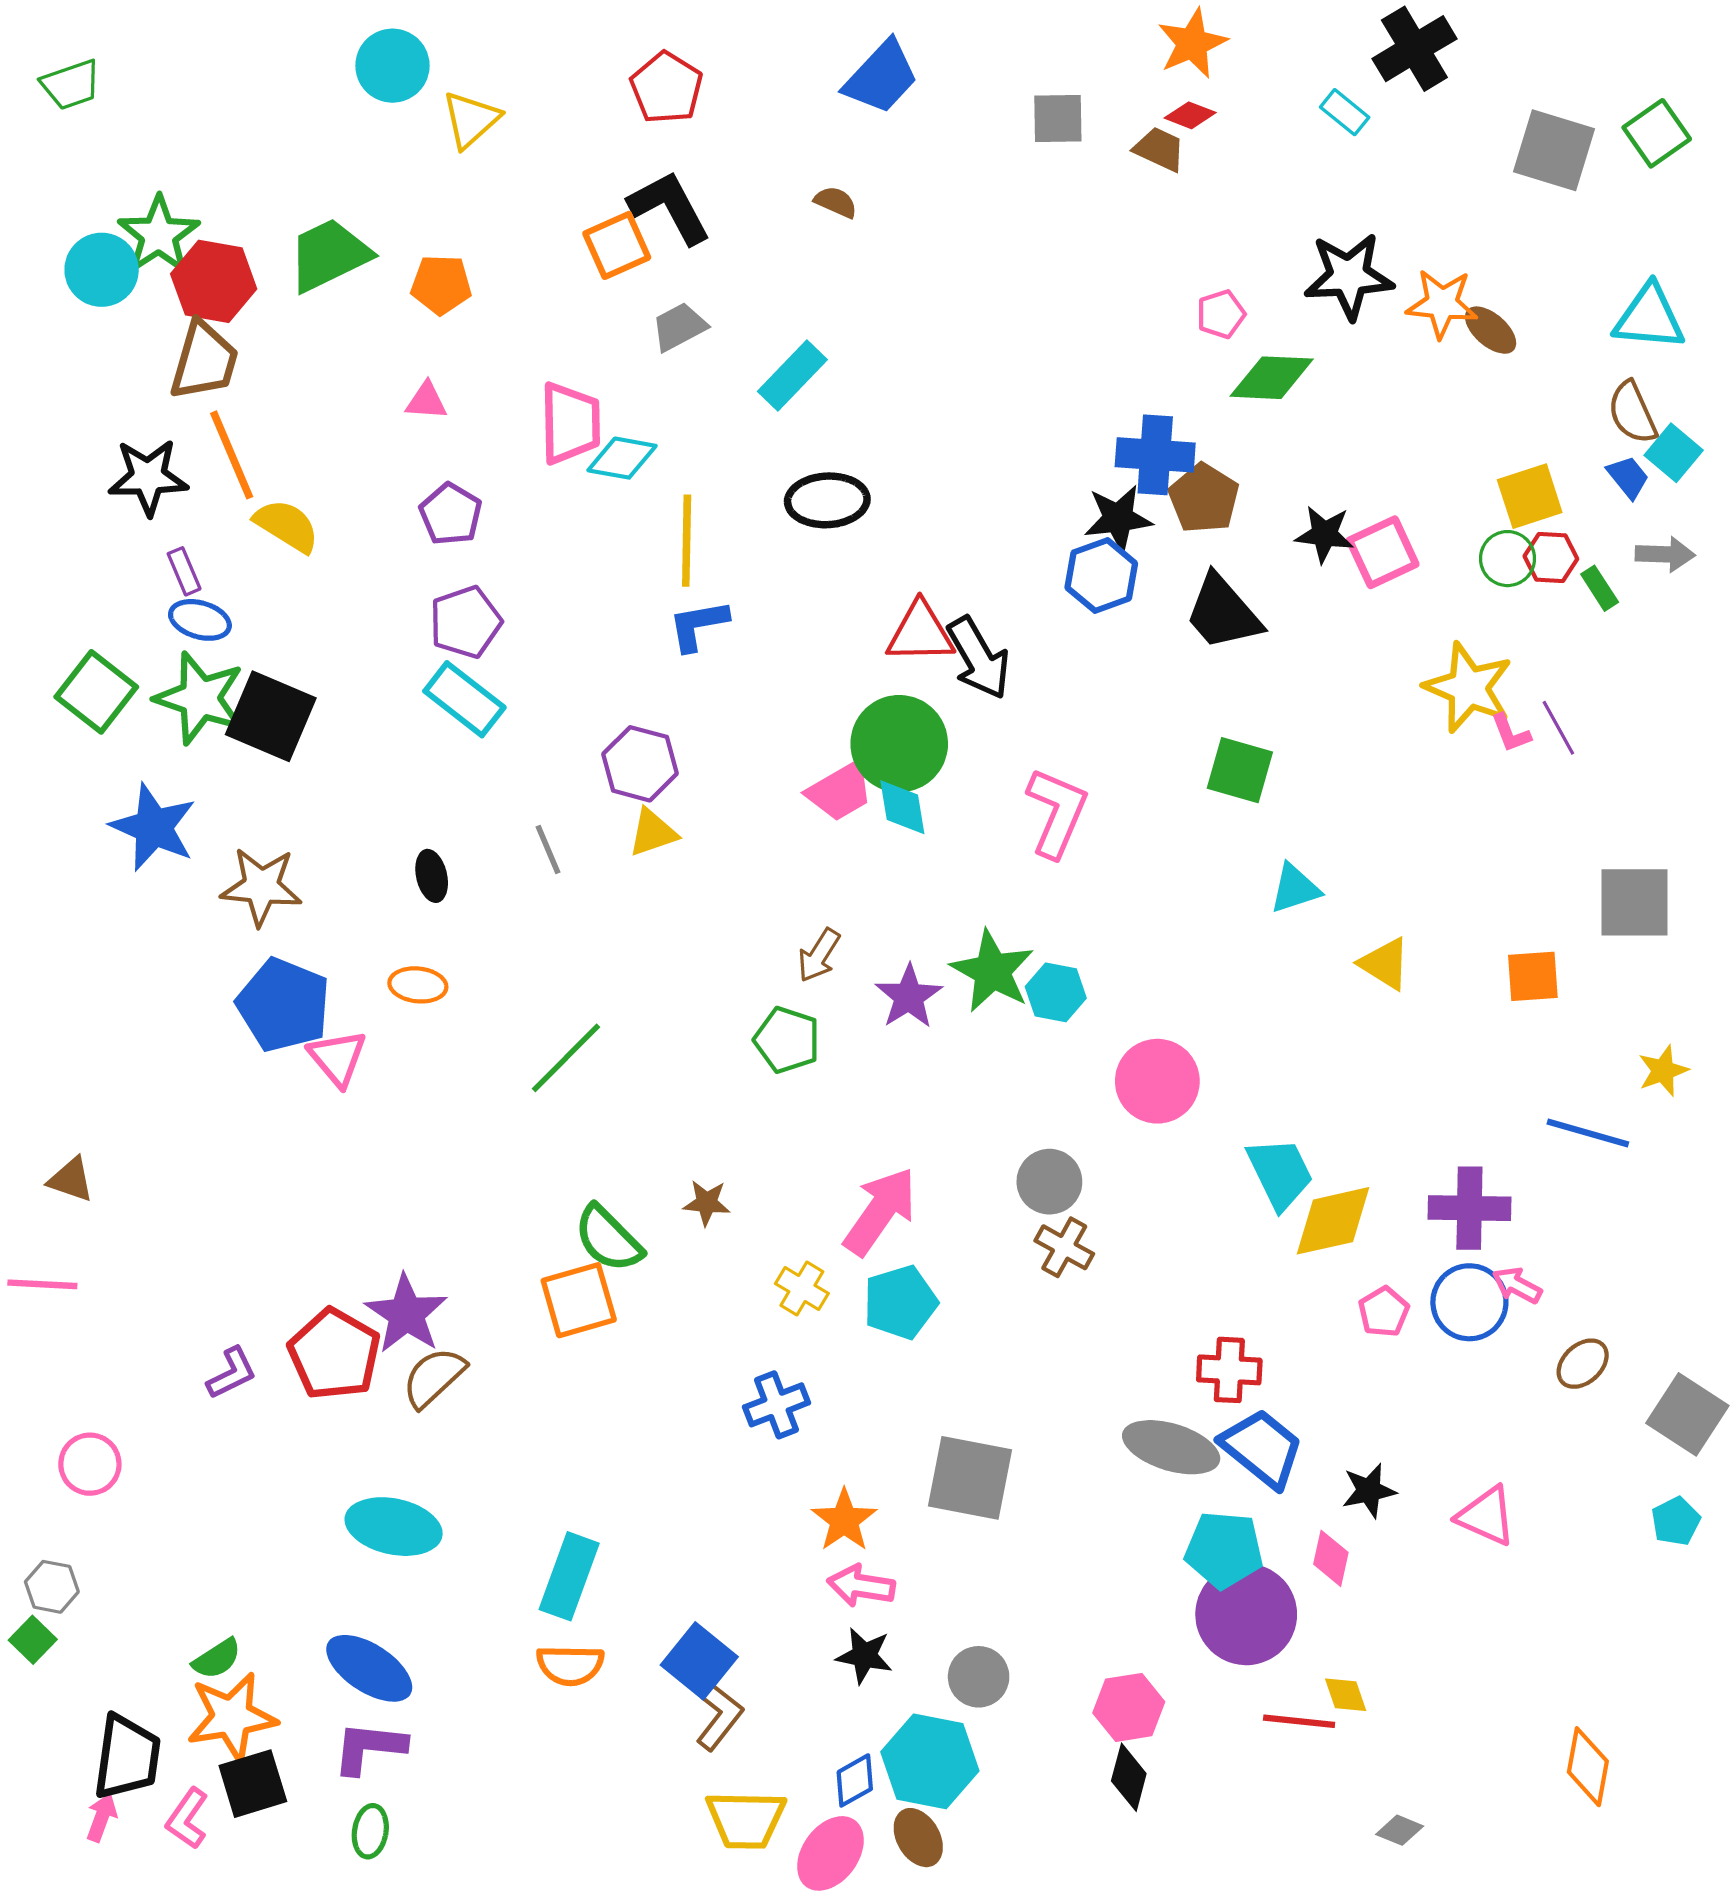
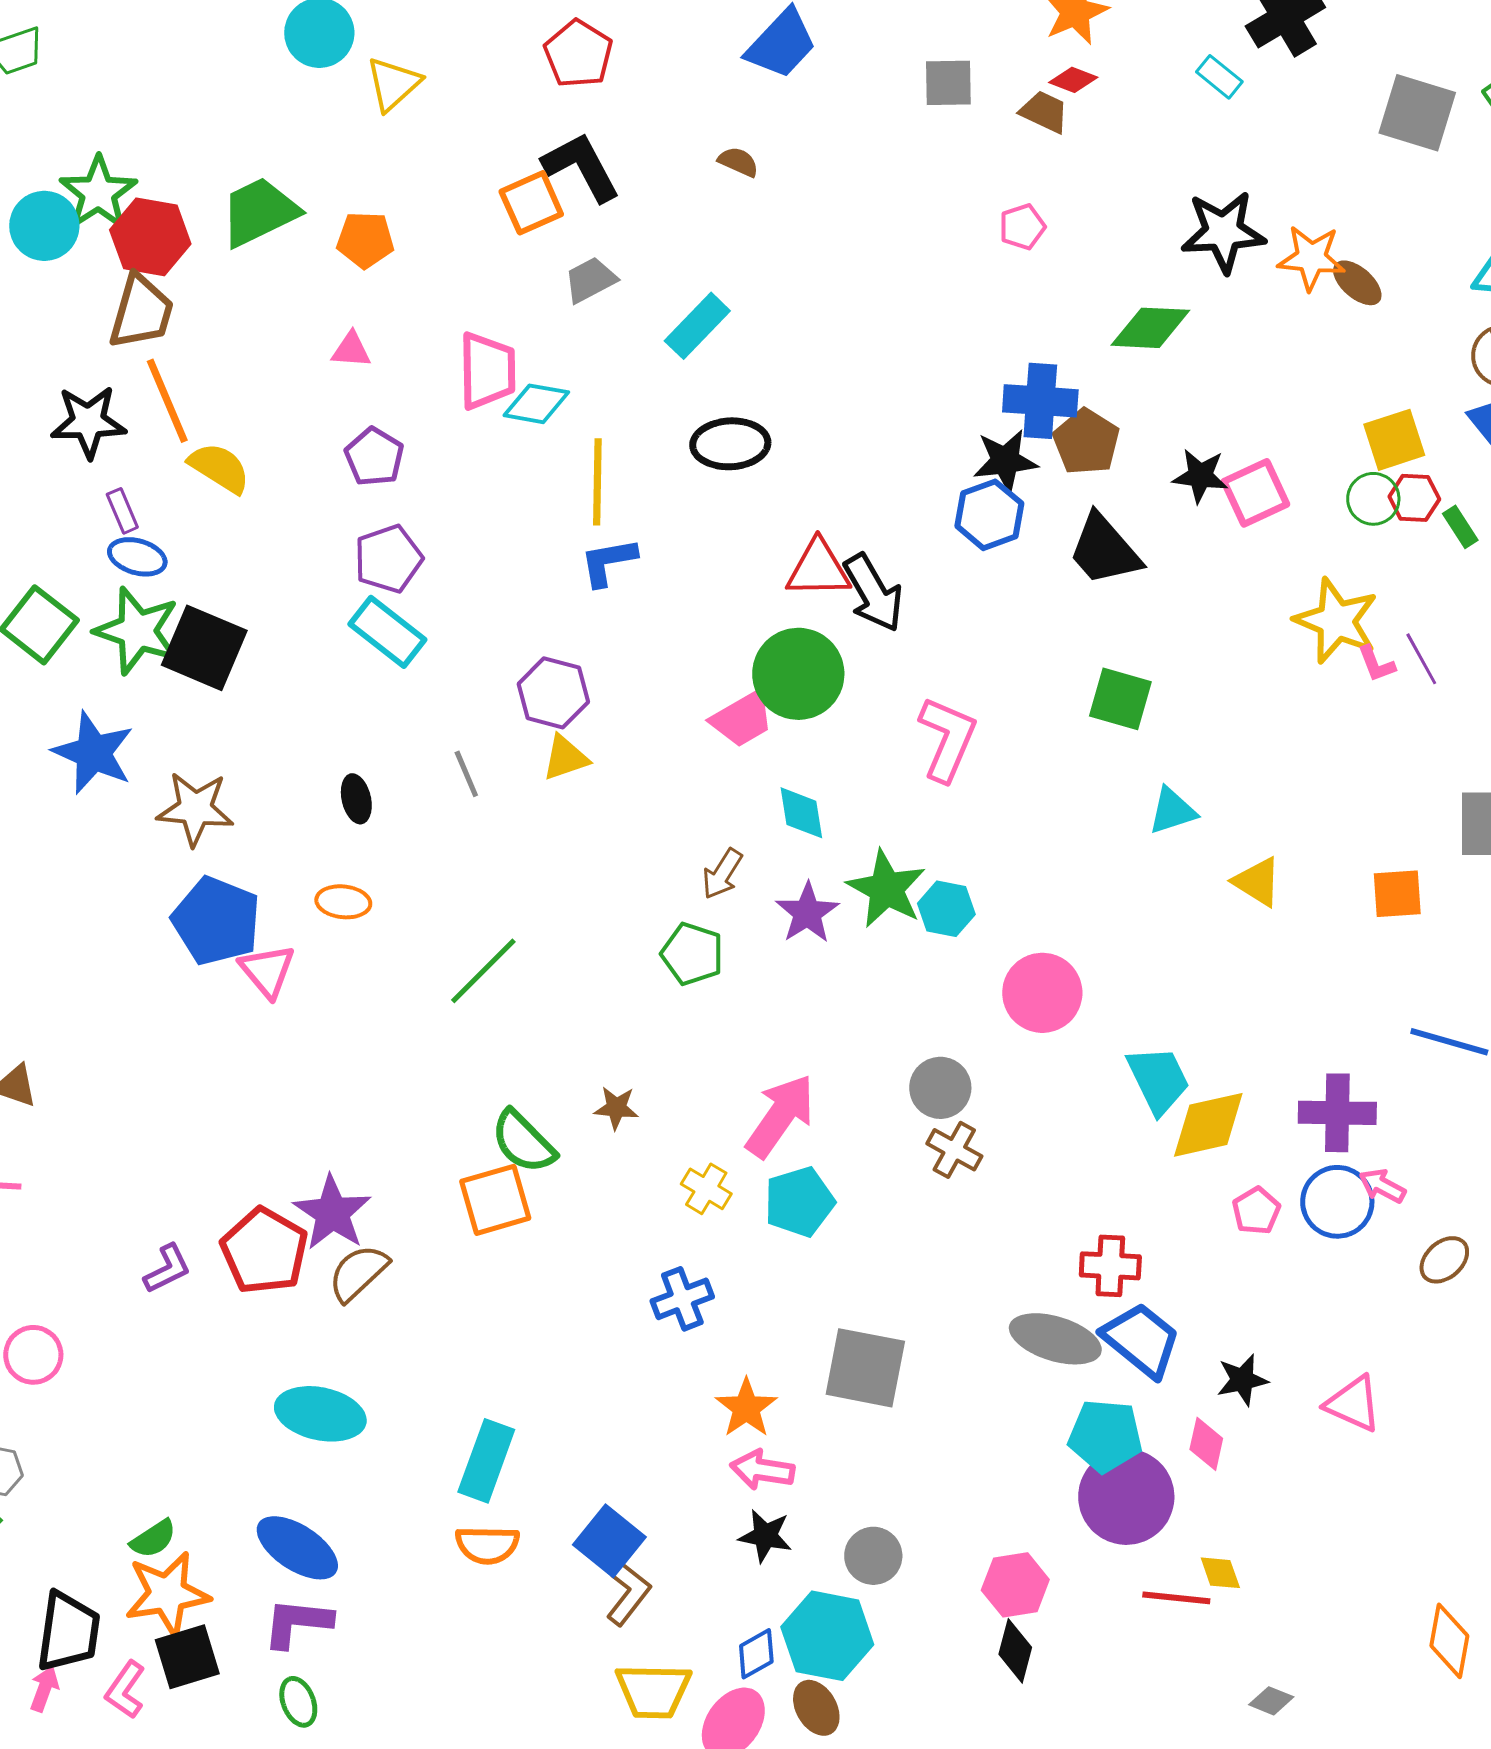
pink pentagon: (1221, 314) -> (1022, 227), moved
cyan diamond: (902, 807) -> (801, 813), moved
green ellipse: (370, 1831) -> (298, 1702), turned -30

